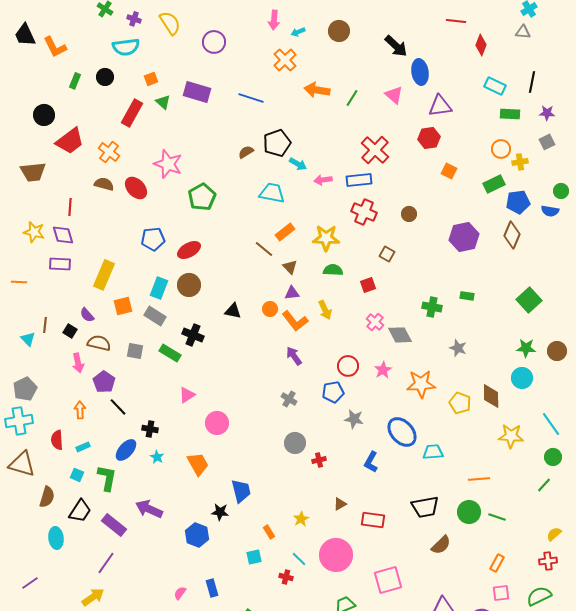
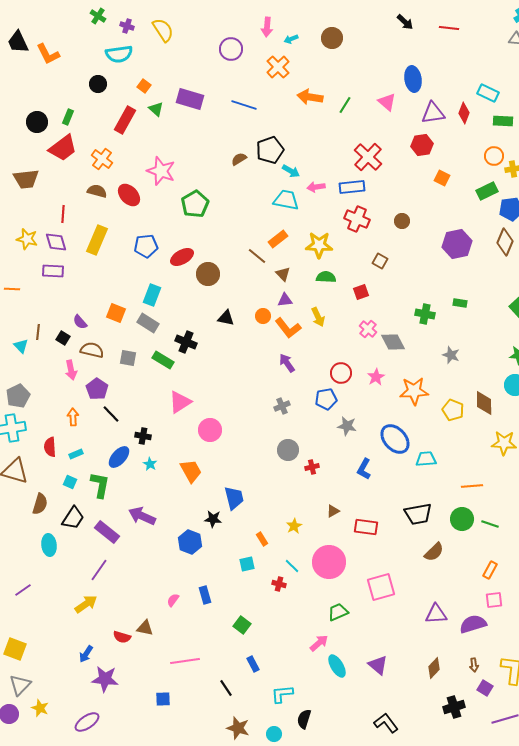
purple circle: (214, 42) -> (231, 49), moved
red diamond: (481, 45) -> (464, 113), moved
black arrow: (396, 46) -> (405, 22), moved, size x0.7
orange square: (151, 79) -> (144, 86), turned -32
green rectangle: (75, 81) -> (68, 117), moved
cyan trapezoid: (272, 193) -> (286, 200), moved
yellow rectangle: (104, 275) -> (97, 240), moved
brown circle: (189, 285) -> (208, 274), moved
orange square: (123, 306) -> (116, 313), turned 36
pink triangle: (187, 395) -> (180, 402), size x1.4
gray cross: (289, 399) -> (282, 406), turned 35

